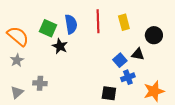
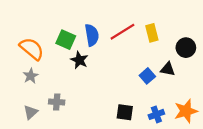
red line: (98, 21) -> (122, 32), turned 60
blue cross: (128, 77) -> (156, 114), moved
black square: (109, 93) -> (125, 112), moved

